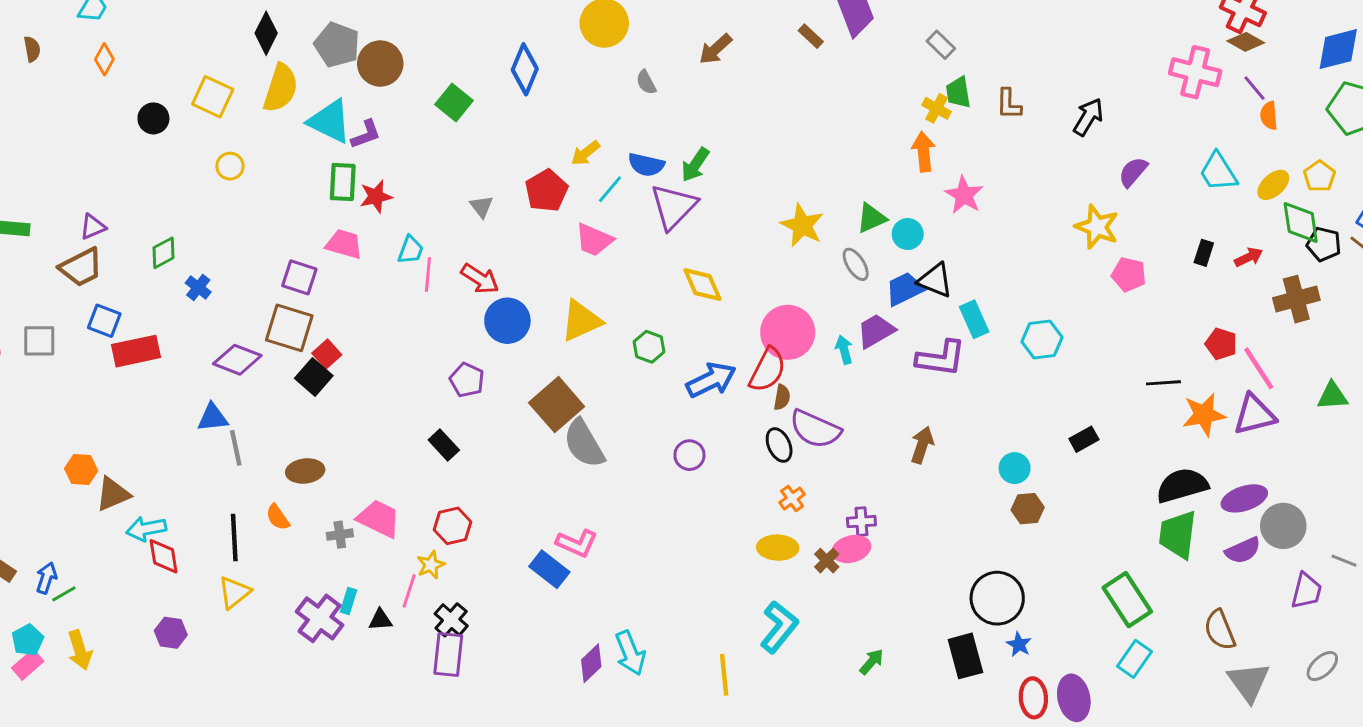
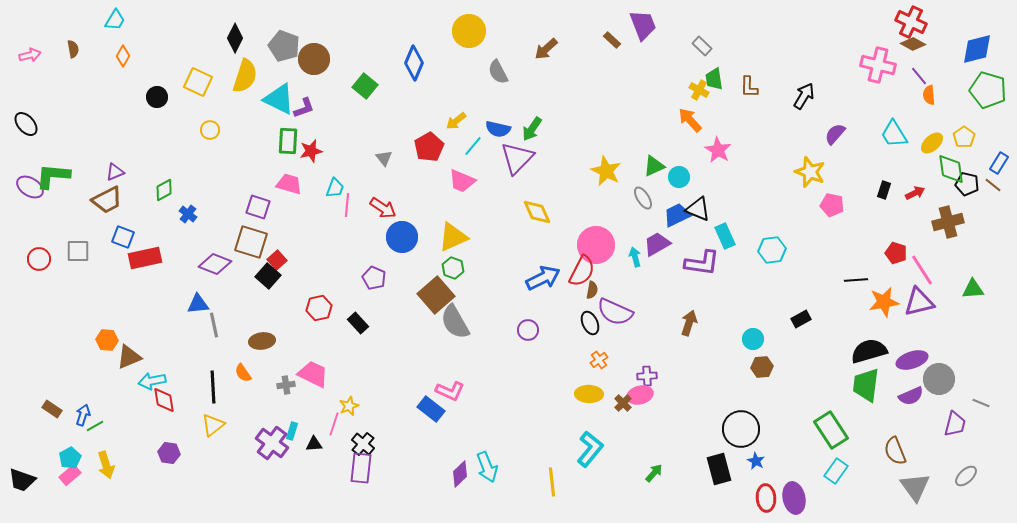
gray semicircle: (646, 82) -> (498, 72), size x1.4
orange arrow: (924, 152) -> (690, 120), turned -36
green hexagon: (649, 347) -> (453, 268), moved
red hexagon: (453, 526) -> (319, 308), moved

